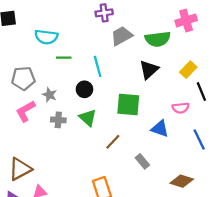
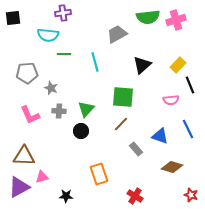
purple cross: (104, 13) -> (63, 13), moved
green semicircle: (158, 39) -> (148, 17), moved
black circle: (84, 89) -> (81, 131), moved
pink L-shape: (26, 111) -> (30, 115), moved, turned -85
green triangle: (88, 118) -> (86, 109), turned 30
blue triangle: (160, 129) -> (160, 136), moved
brown line: (113, 142) -> (121, 124), moved
brown triangle: (20, 169) -> (24, 156), turned 30

